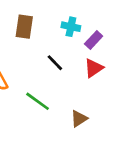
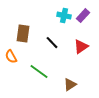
brown rectangle: (24, 27) -> (23, 34), moved
purple rectangle: (94, 40) -> (83, 16), moved

